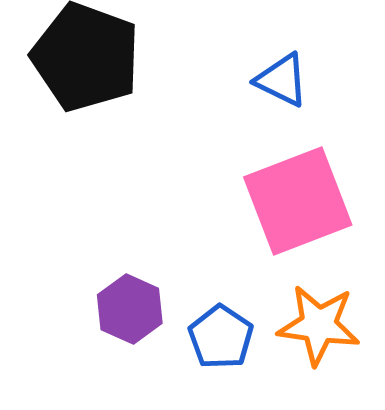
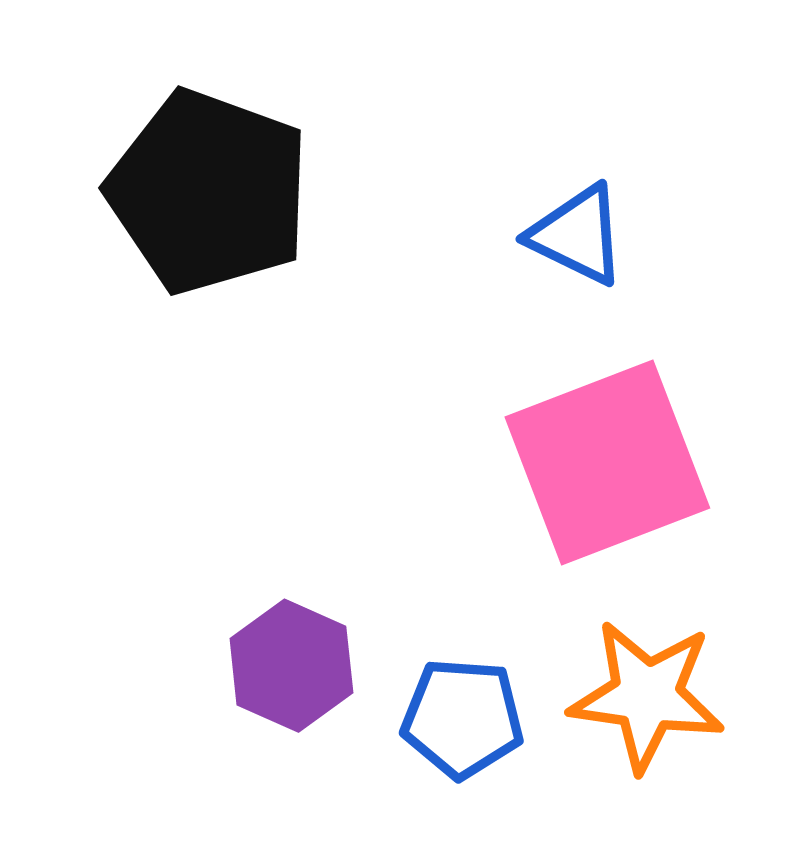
blue pentagon: (221, 337) -> (463, 718), turned -30

